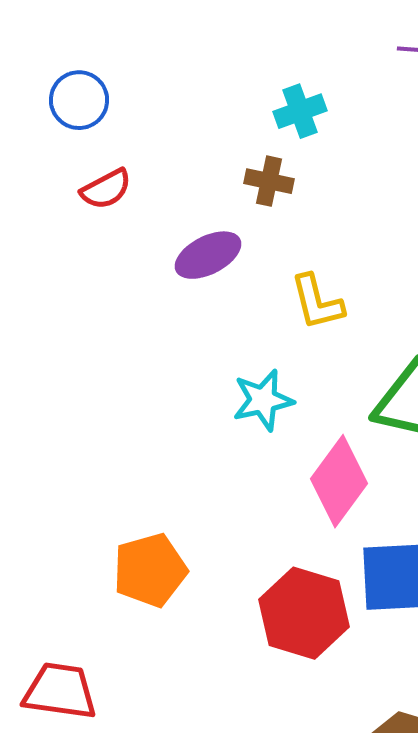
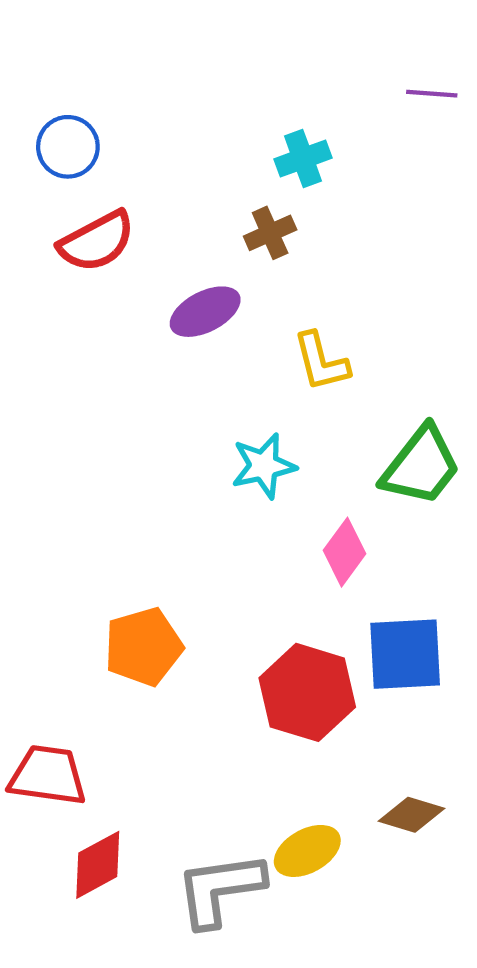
brown cross: (269, 181) -> (270, 233), turned -36
red semicircle: (106, 189) -> (97, 241), size x1.4
pink diamond: (339, 481) -> (344, 552), size x0.7

